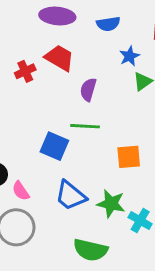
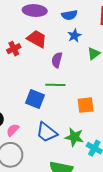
blue star: (129, 56) -> (74, 36), moved
pink semicircle: (21, 191) -> (13, 130), turned 80

